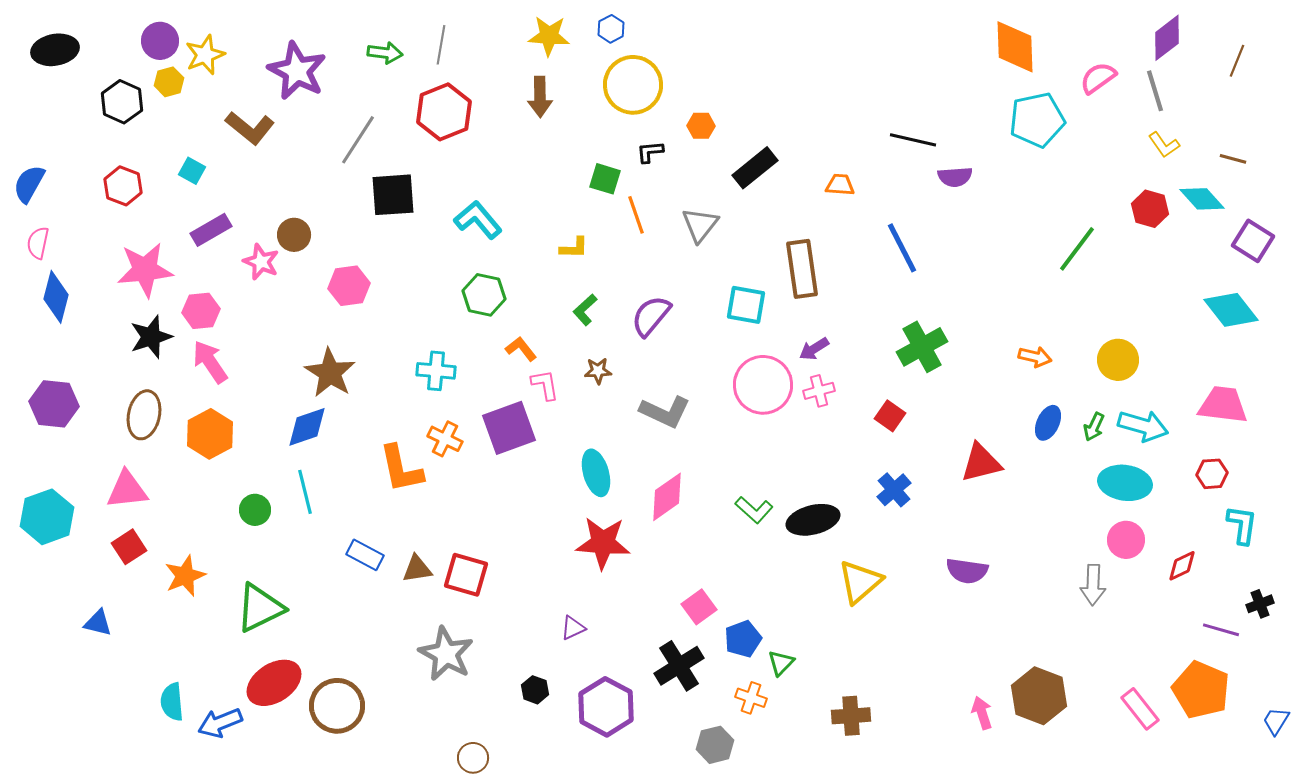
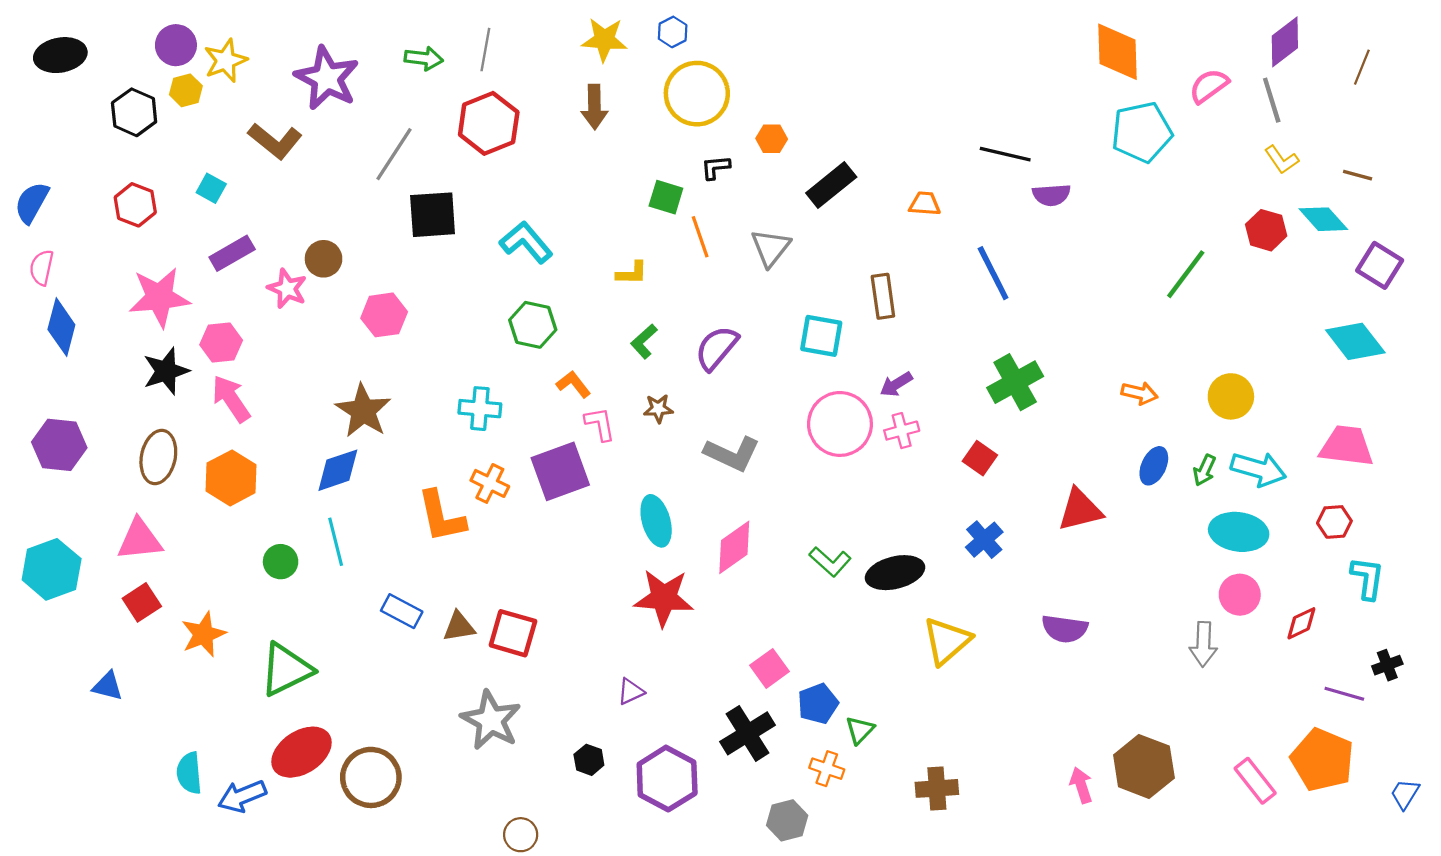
brown rectangle: (802, 269) -> (883, 296), size x0.7

